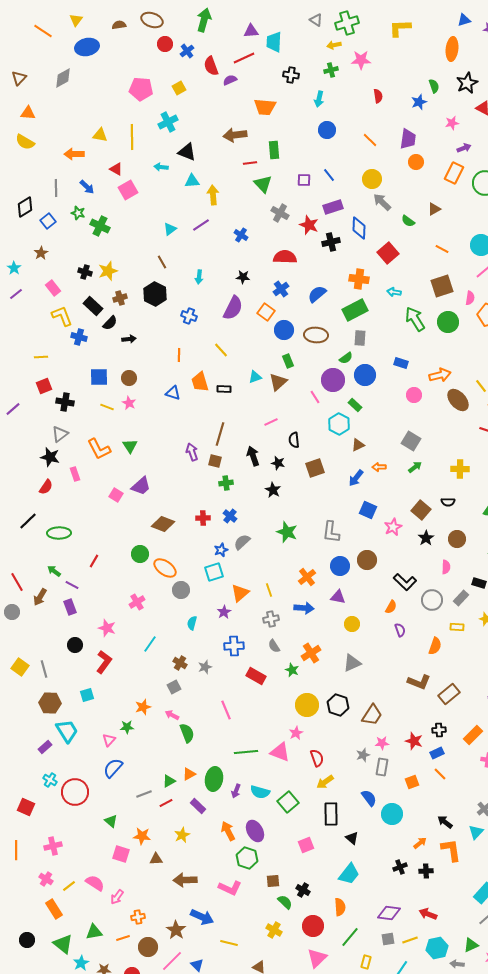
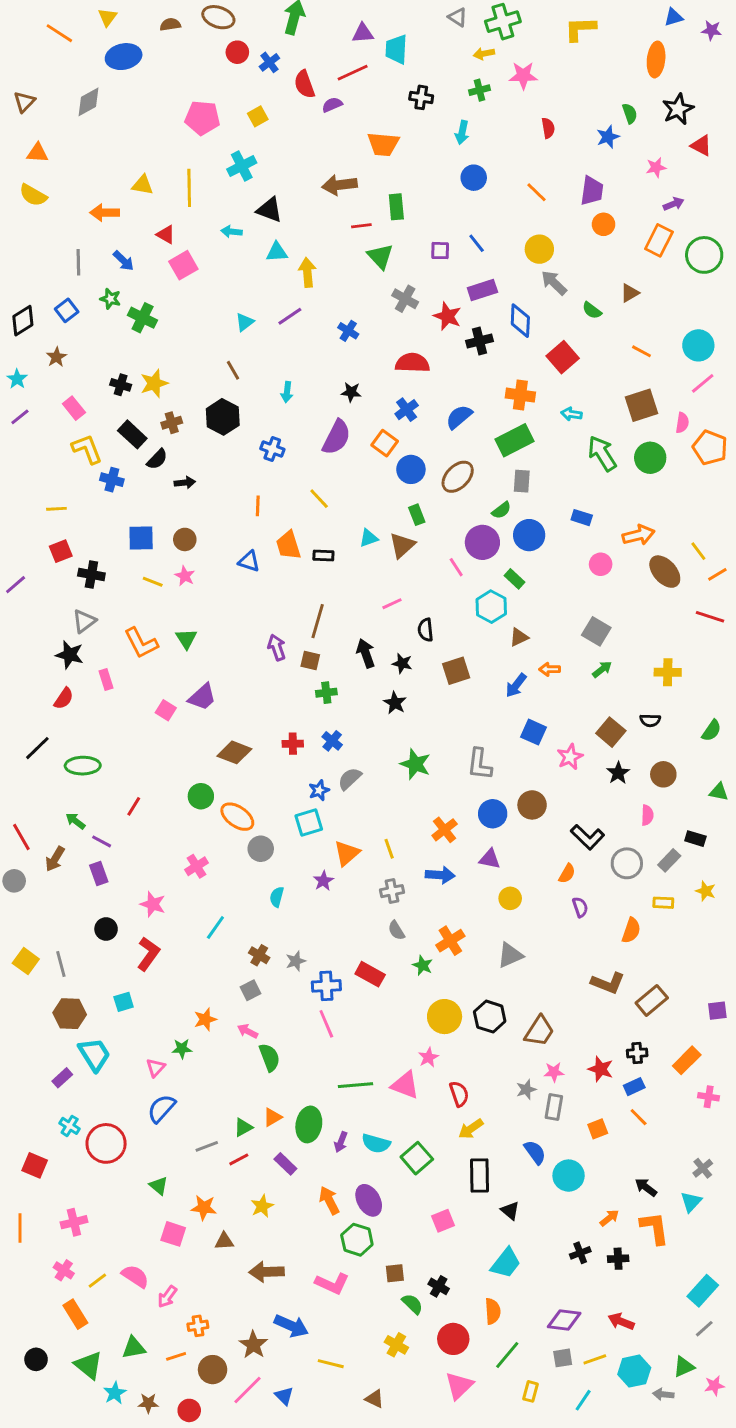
black diamond: (25, 207) -> (23, 321), moved
brown ellipse: (316, 335) -> (458, 477), turned -50
blue cross: (234, 646) -> (326, 986), moved

